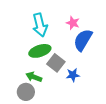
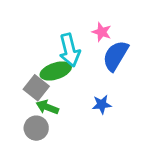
cyan arrow: (40, 25) -> (70, 50), moved
gray square: (56, 63) -> (36, 88), moved

